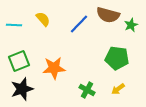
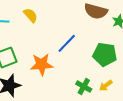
blue line: (79, 24) -> (67, 43), moved
green cross: (87, 90) -> (84, 87), moved

